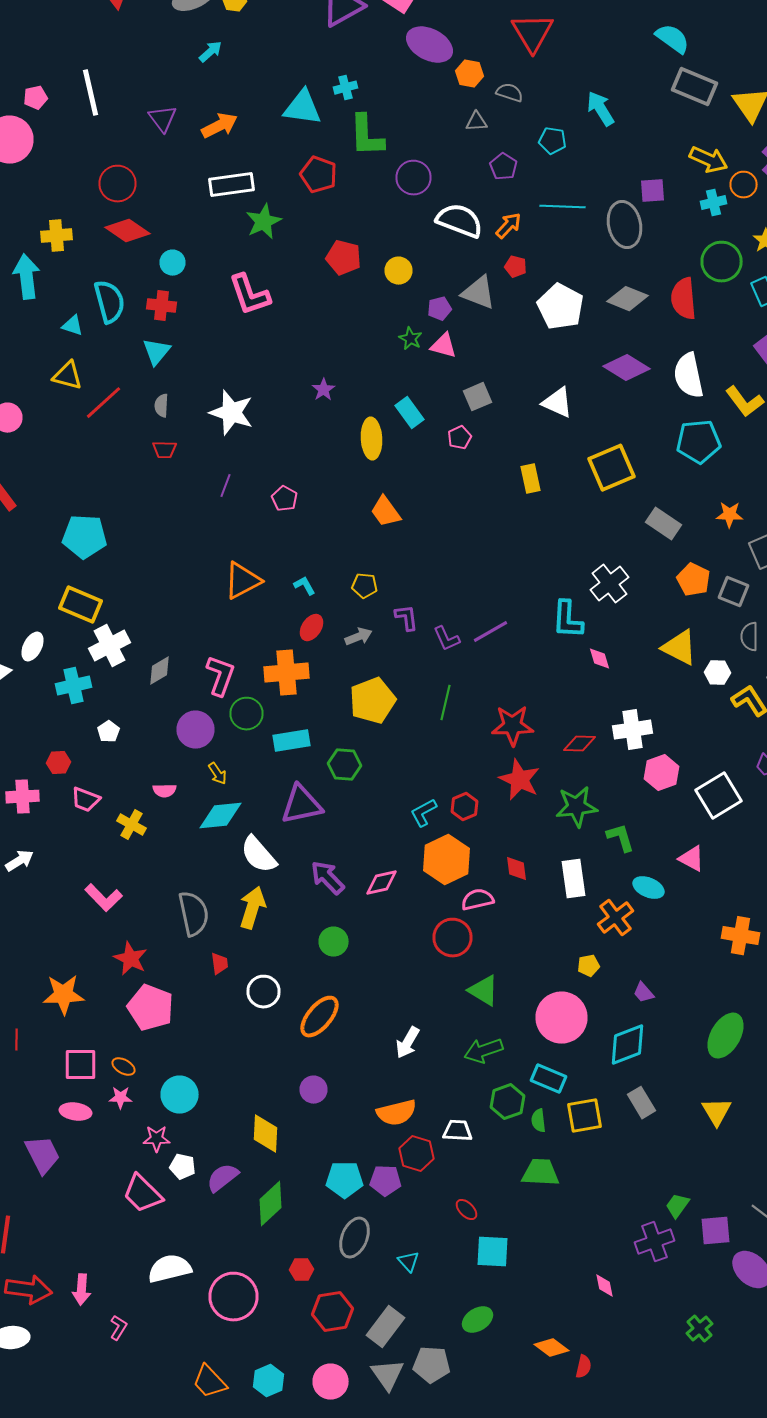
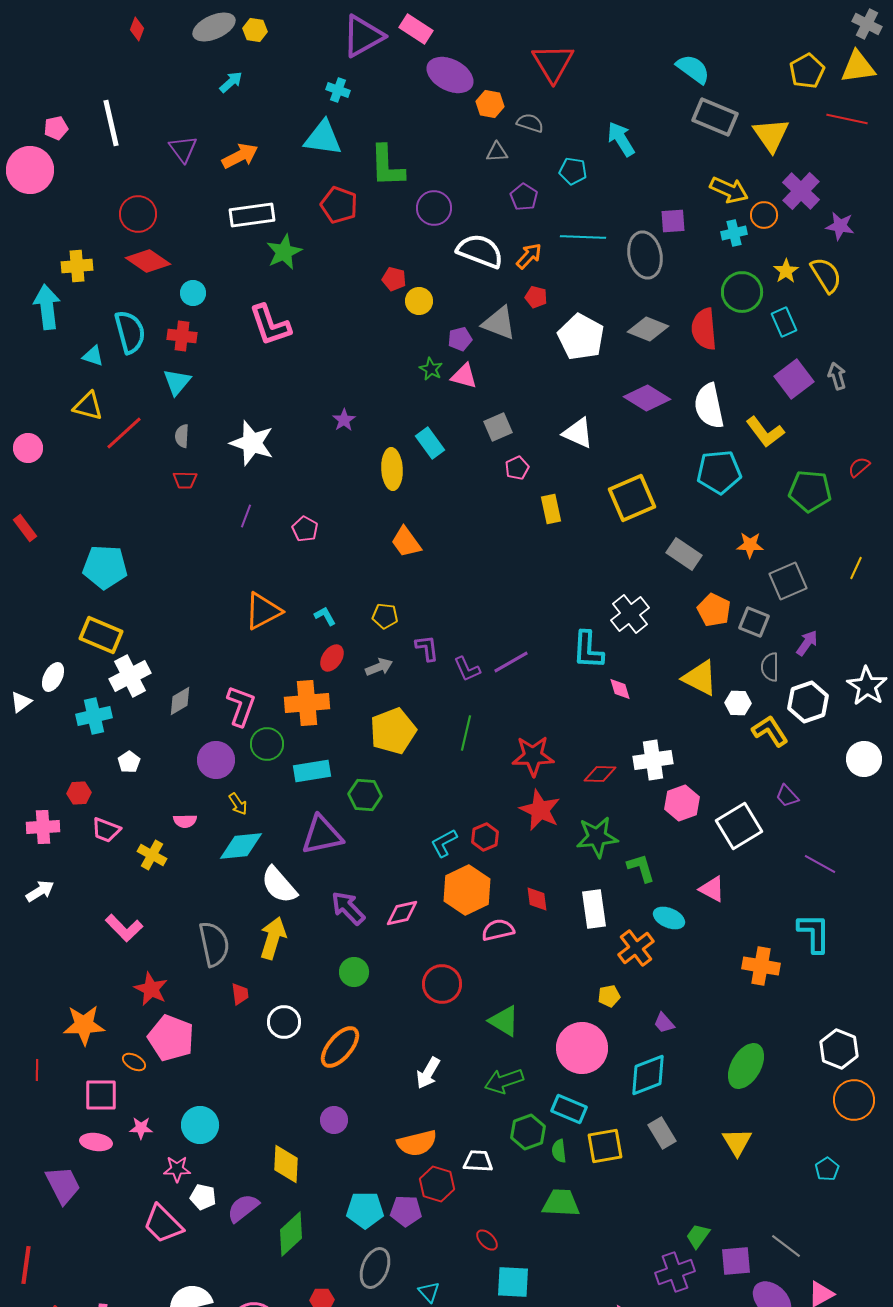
cyan cross: (346, 88) -> (338, 90), moved, turned 35
red pentagon: (344, 258) -> (394, 279), moved, size x0.7
pink pentagon: (460, 438) -> (517, 468), moved
red circle: (452, 938) -> (442, 984), moved
orange ellipse: (124, 1067) -> (134, 1062), moved

